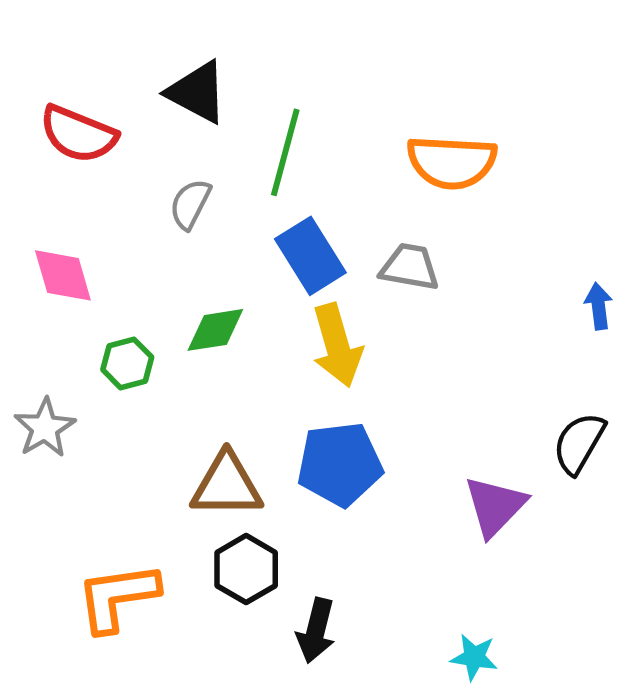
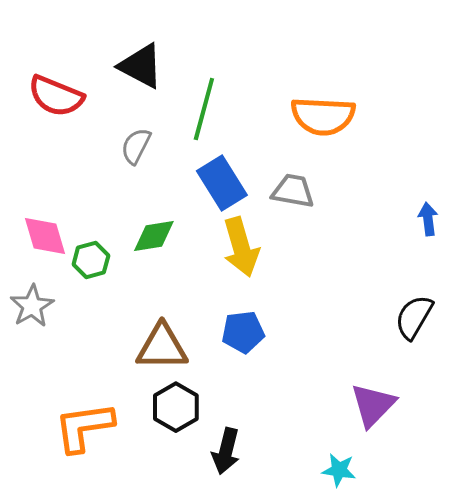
pink diamond: (63, 275) -> (45, 236), moved
blue pentagon: (340, 464) -> (243, 332), size x0.7
purple triangle: (495, 506) -> (373, 405), moved

